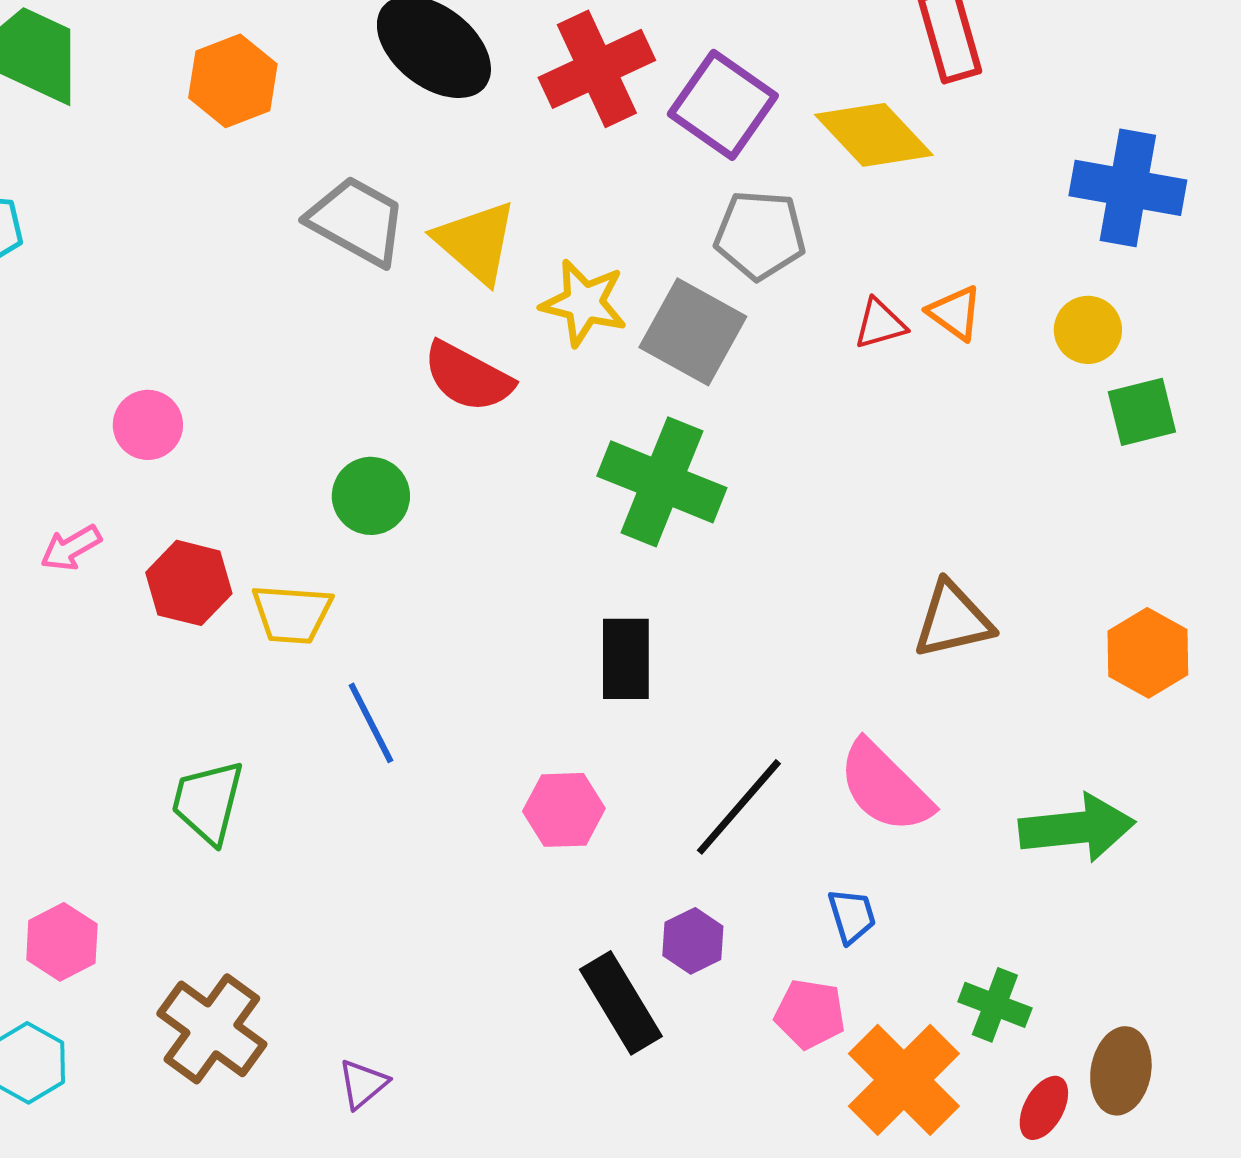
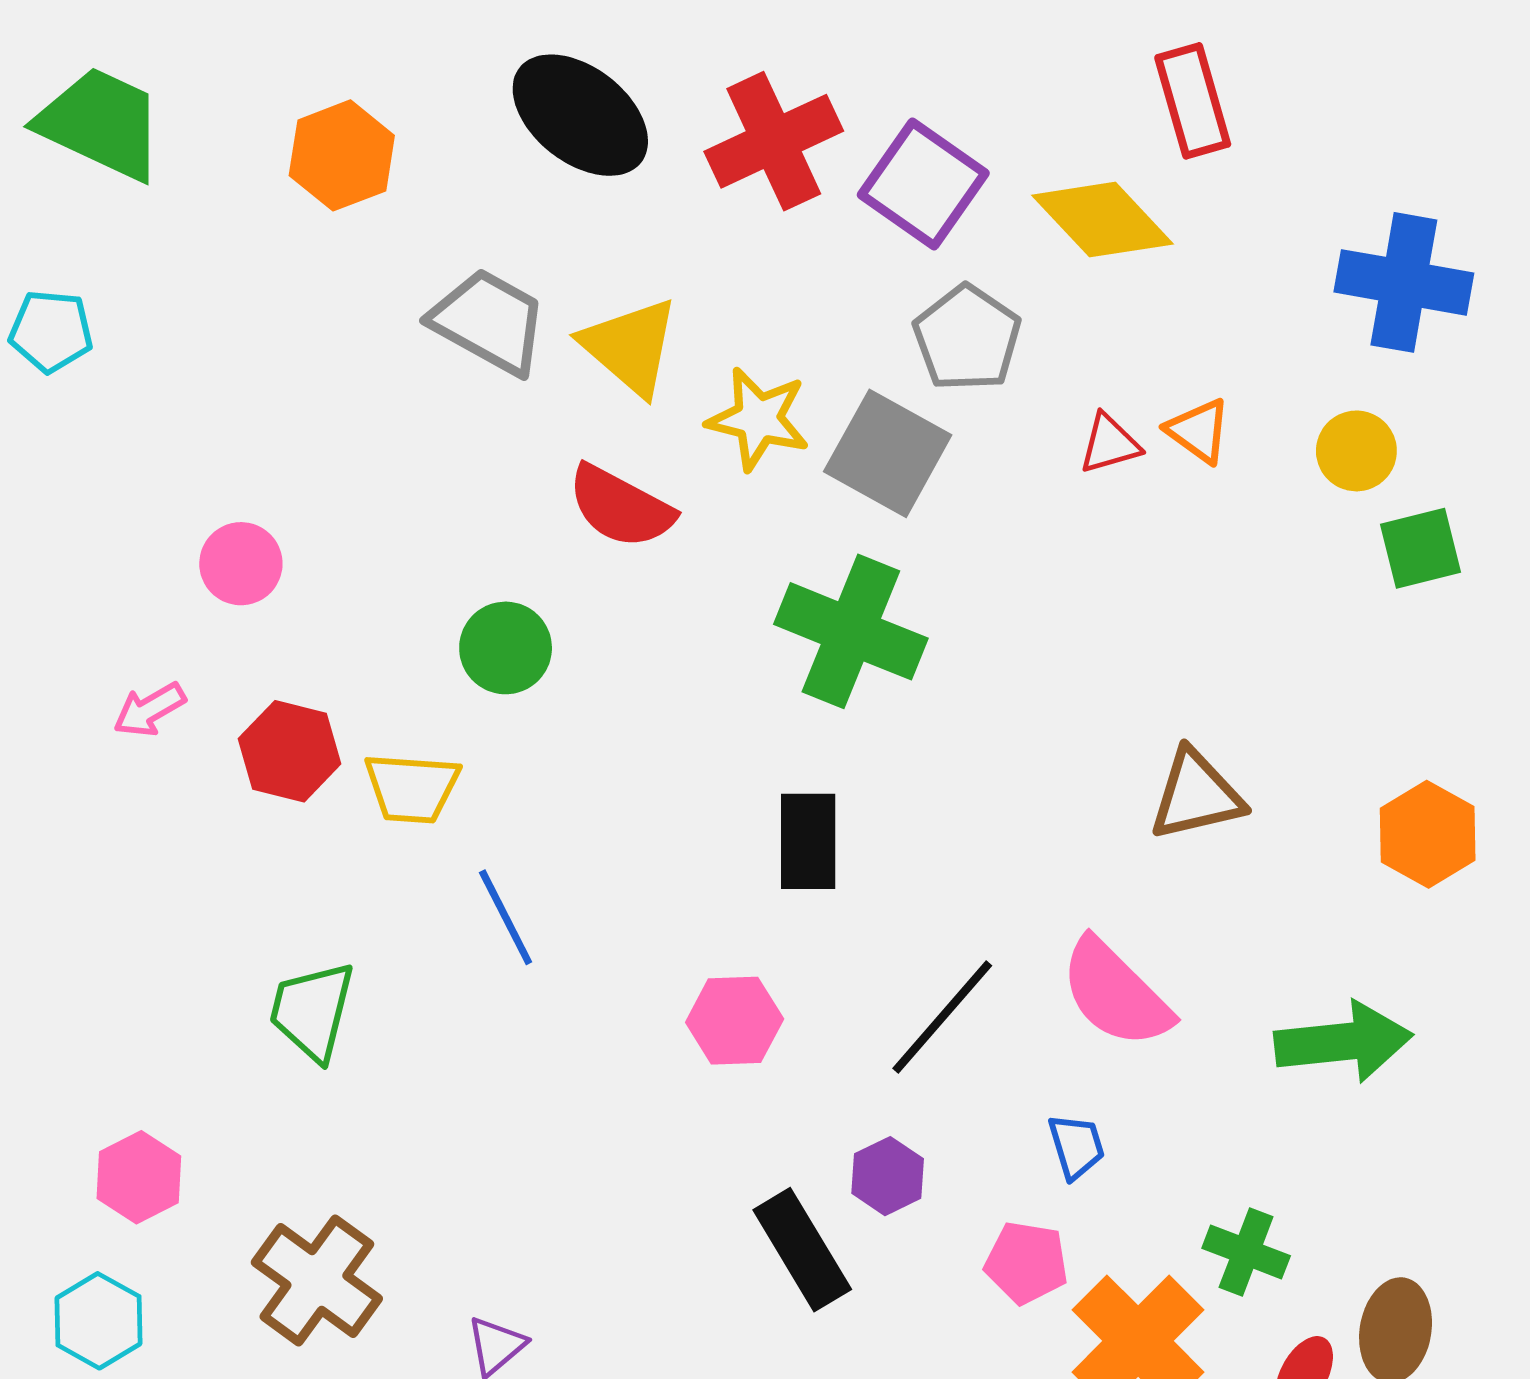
gray pentagon: (760, 235) -> (967, 338), turned 30

